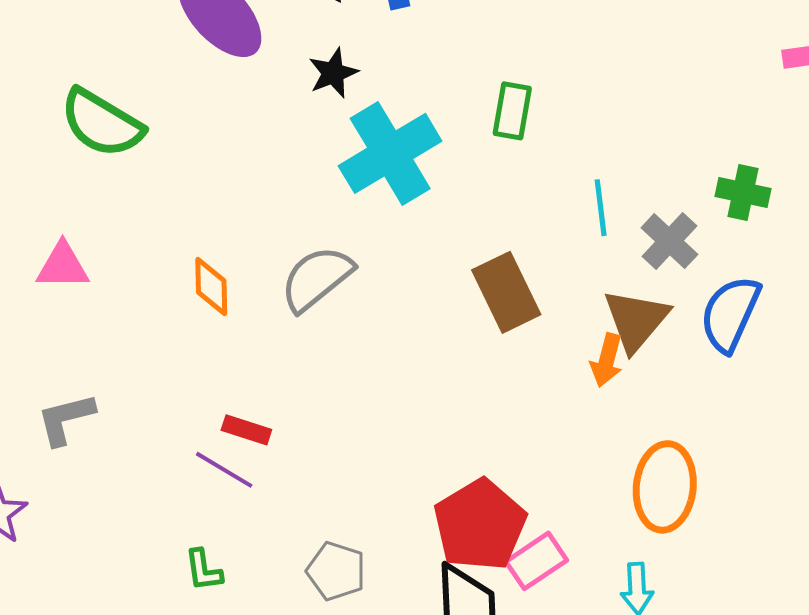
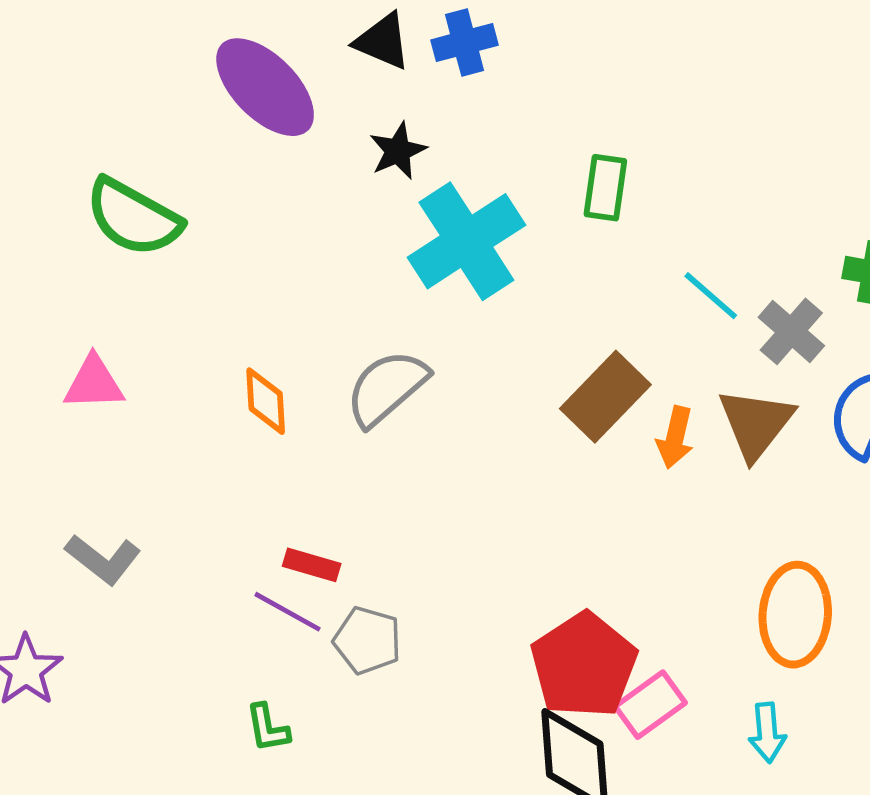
cyan line: (601, 208) -> (711, 296), turned -40
brown rectangle: (506, 292) -> (605, 397), turned 72
orange arrow: (607, 360) -> (675, 437), moved
gray L-shape: (66, 419) -> (103, 559), turned -126
gray pentagon: (336, 571) -> (367, 640), moved

